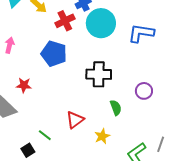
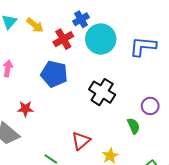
black cross: (99, 74) -> (102, 92), turned 35
green semicircle: (116, 108) -> (134, 126), moved

